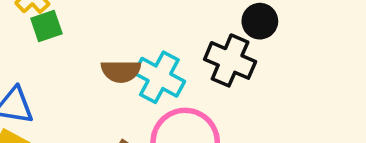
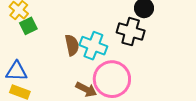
brown semicircle: (121, 71) -> (72, 45), turned -95

